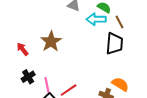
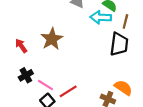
brown line: (119, 22) -> (125, 21), turned 40
pink line: (47, 85) -> (45, 85), turned -49

